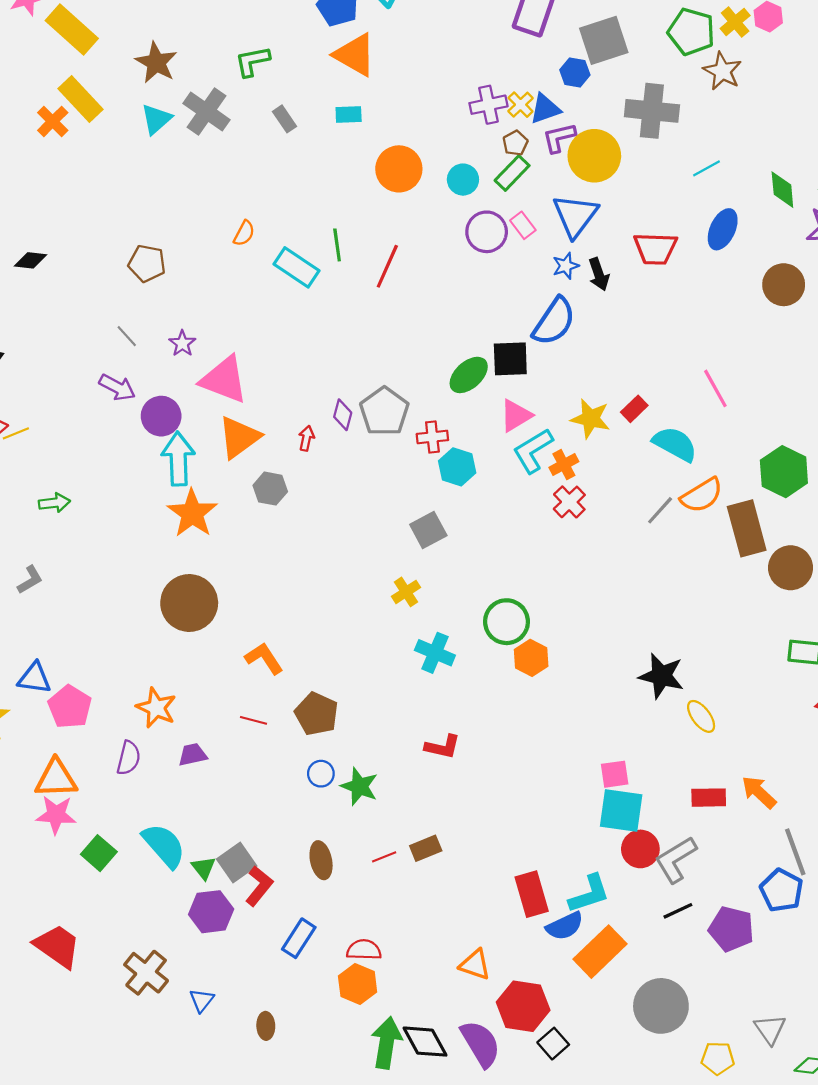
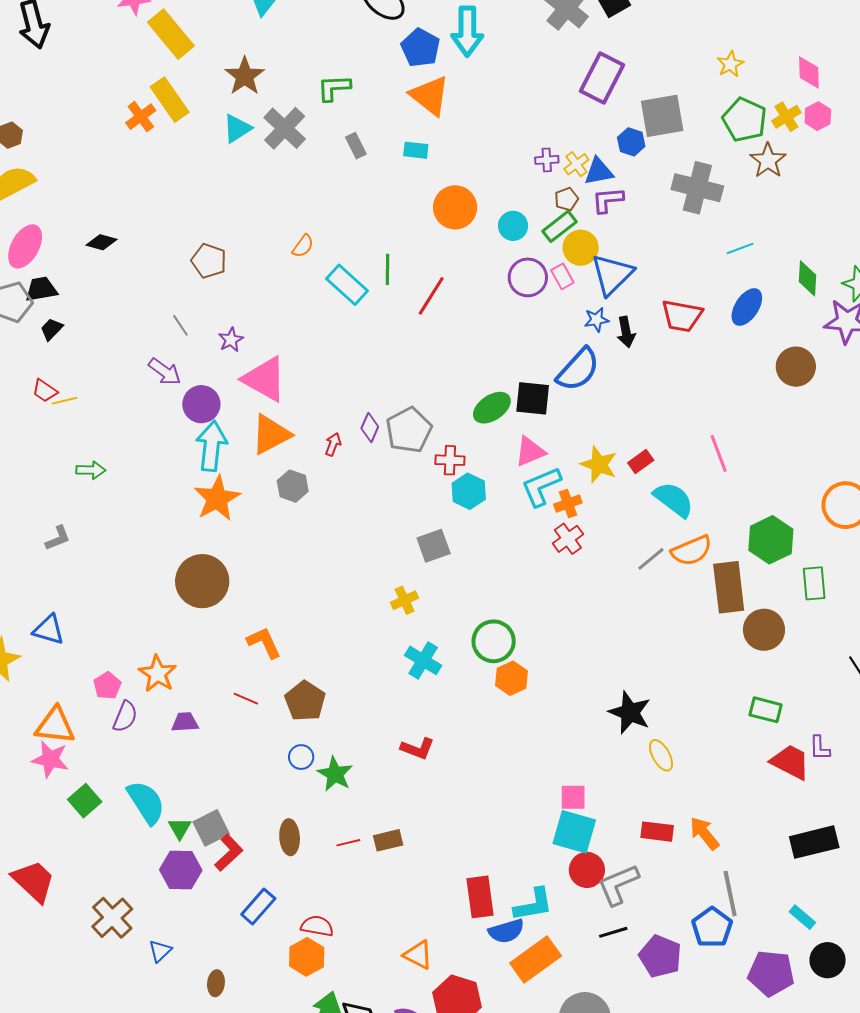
purple cross: (488, 105) -> (547, 160), size x0.7
yellow circle: (594, 156) -> (581, 248), moved, size x0.7
pink pentagon: (70, 707) -> (107, 686), moved, size x0.7

